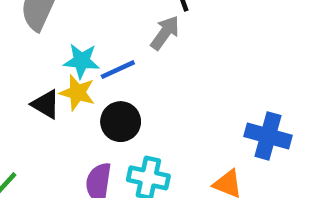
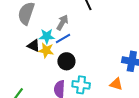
gray arrow: (165, 33) -> (62, 23), moved
black triangle: (46, 104) -> (34, 46), moved

